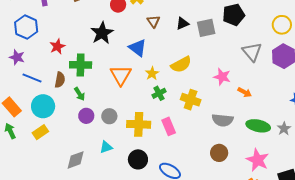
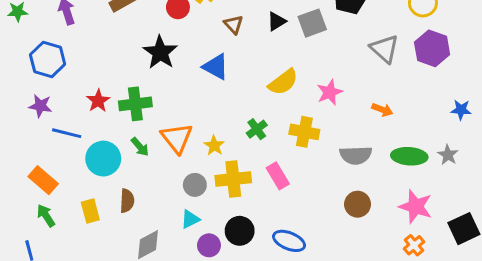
red star: (57, 46) -> (98, 101), moved
yellow star: (152, 73) -> (214, 146), moved
orange triangle: (121, 75) -> (177, 138), moved
pink star: (222, 77) -> (330, 92), moved, turned -30
brown semicircle: (60, 80) -> (127, 201), moved
cyan circle: (43, 106) -> (103, 159), moved
purple circle: (86, 116) -> (209, 245), moved
gray circle: (109, 116) -> (195, 185), moved
yellow rectangle: (40, 132) -> (90, 211), turned -63

